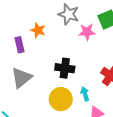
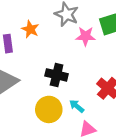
cyan arrow: (85, 94) -> (77, 106), turned -40

